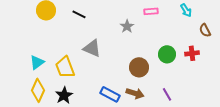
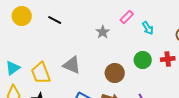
cyan arrow: (186, 10) -> (148, 28), moved
pink rectangle: (151, 11) -> (127, 17), turned -40
gray triangle: (92, 48) -> (72, 65), moved

